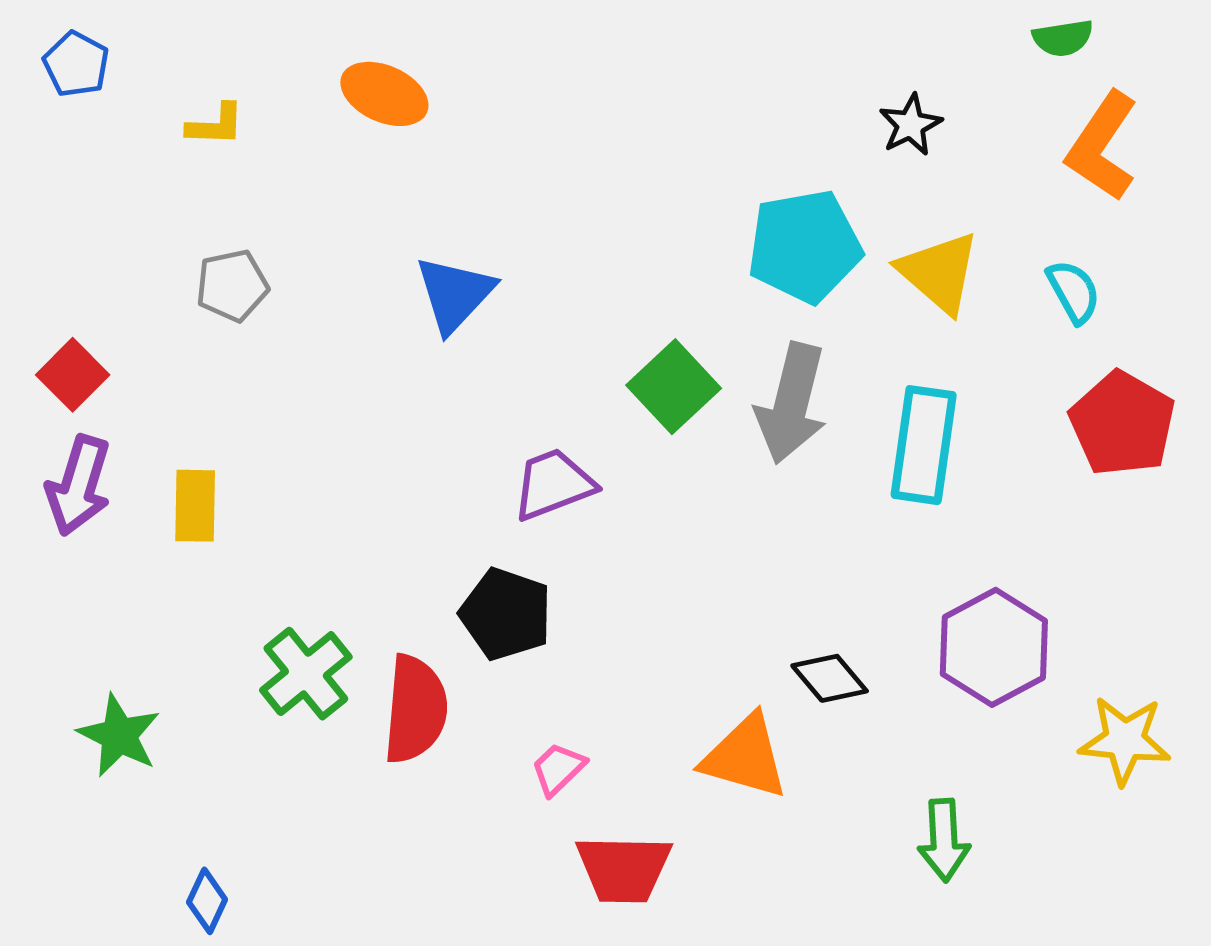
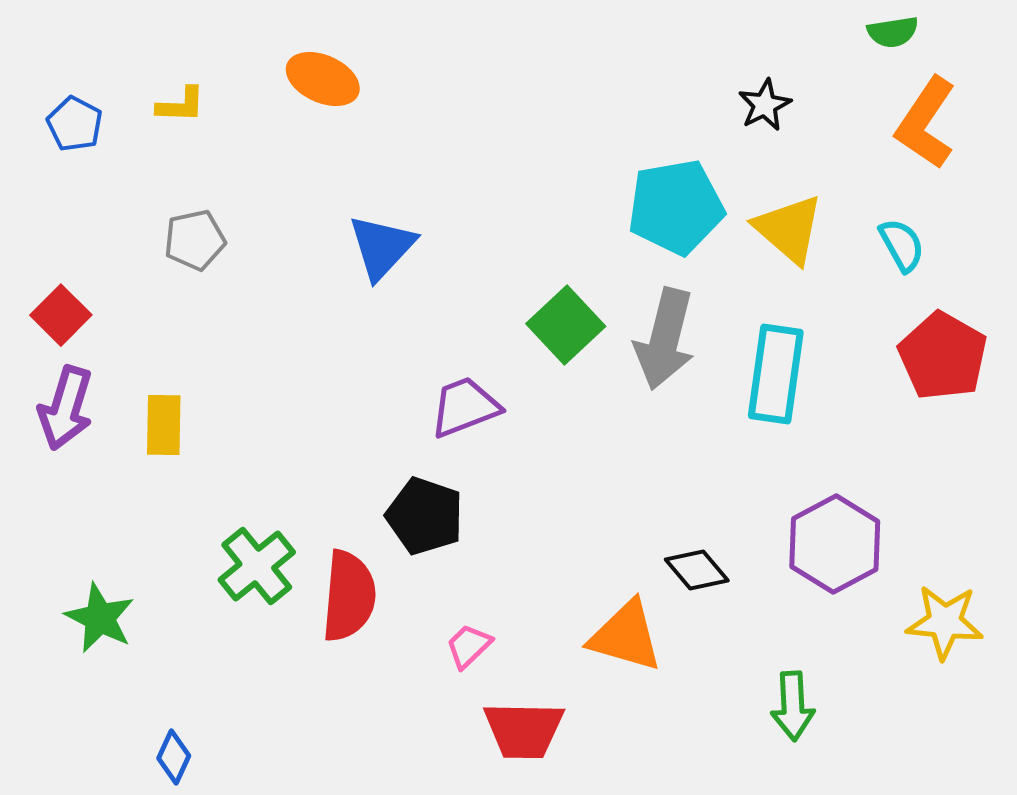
blue pentagon: (76, 64) -> (75, 124), moved

